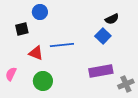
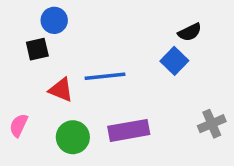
blue circle: (40, 12) -> (54, 20), moved
purple rectangle: (101, 71) -> (129, 130), moved
gray cross: (126, 84) -> (212, 124), moved

